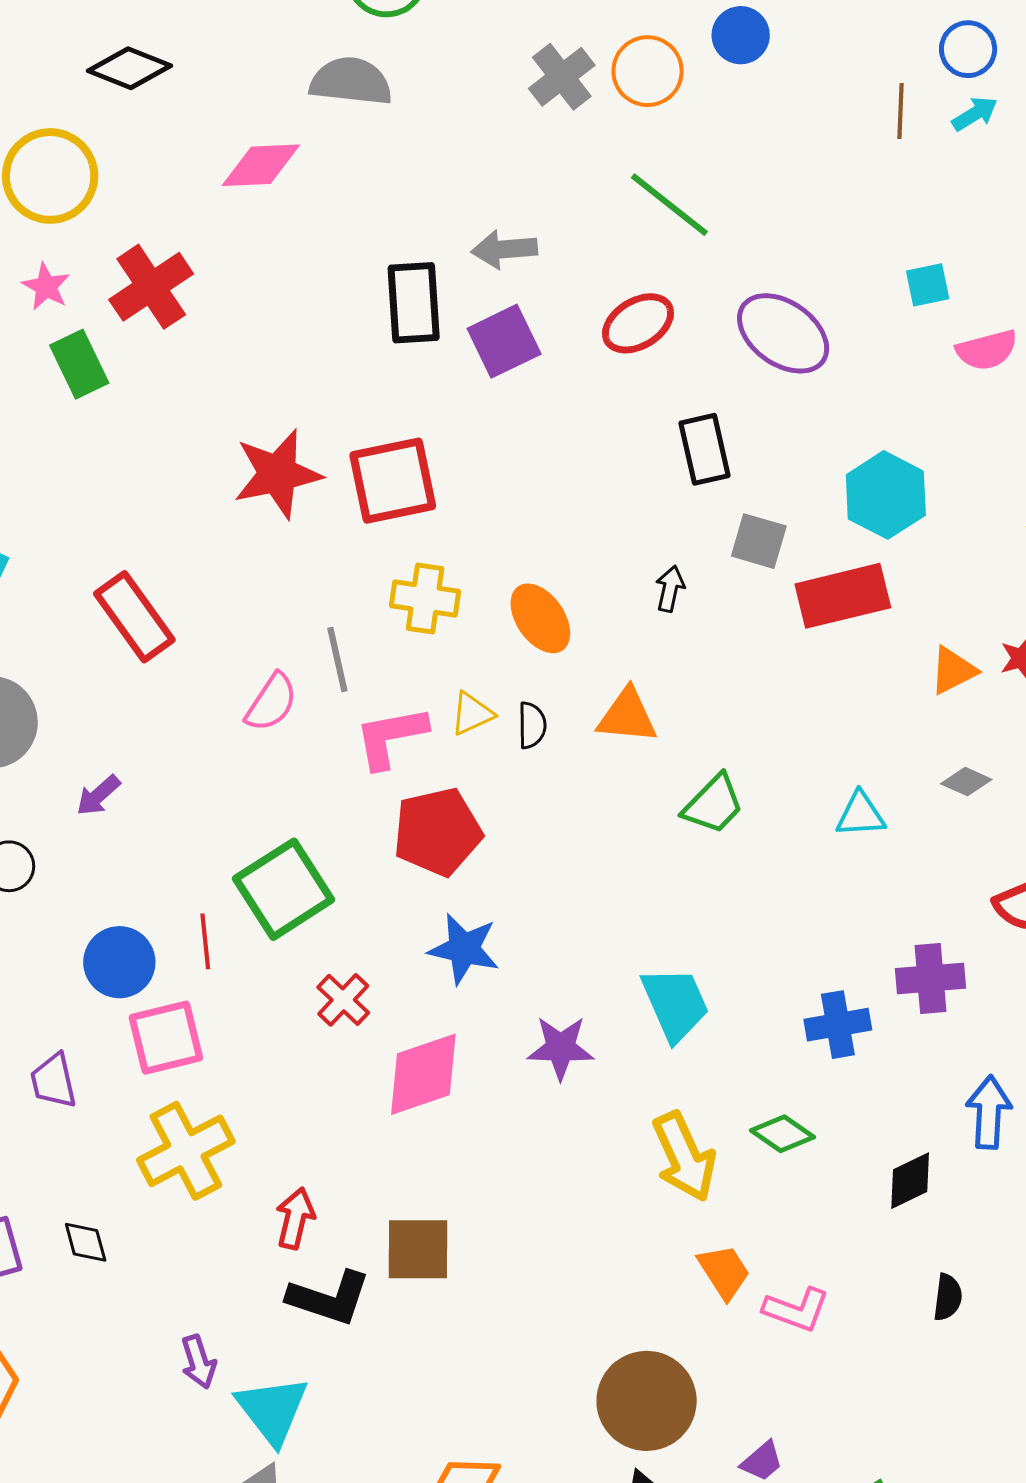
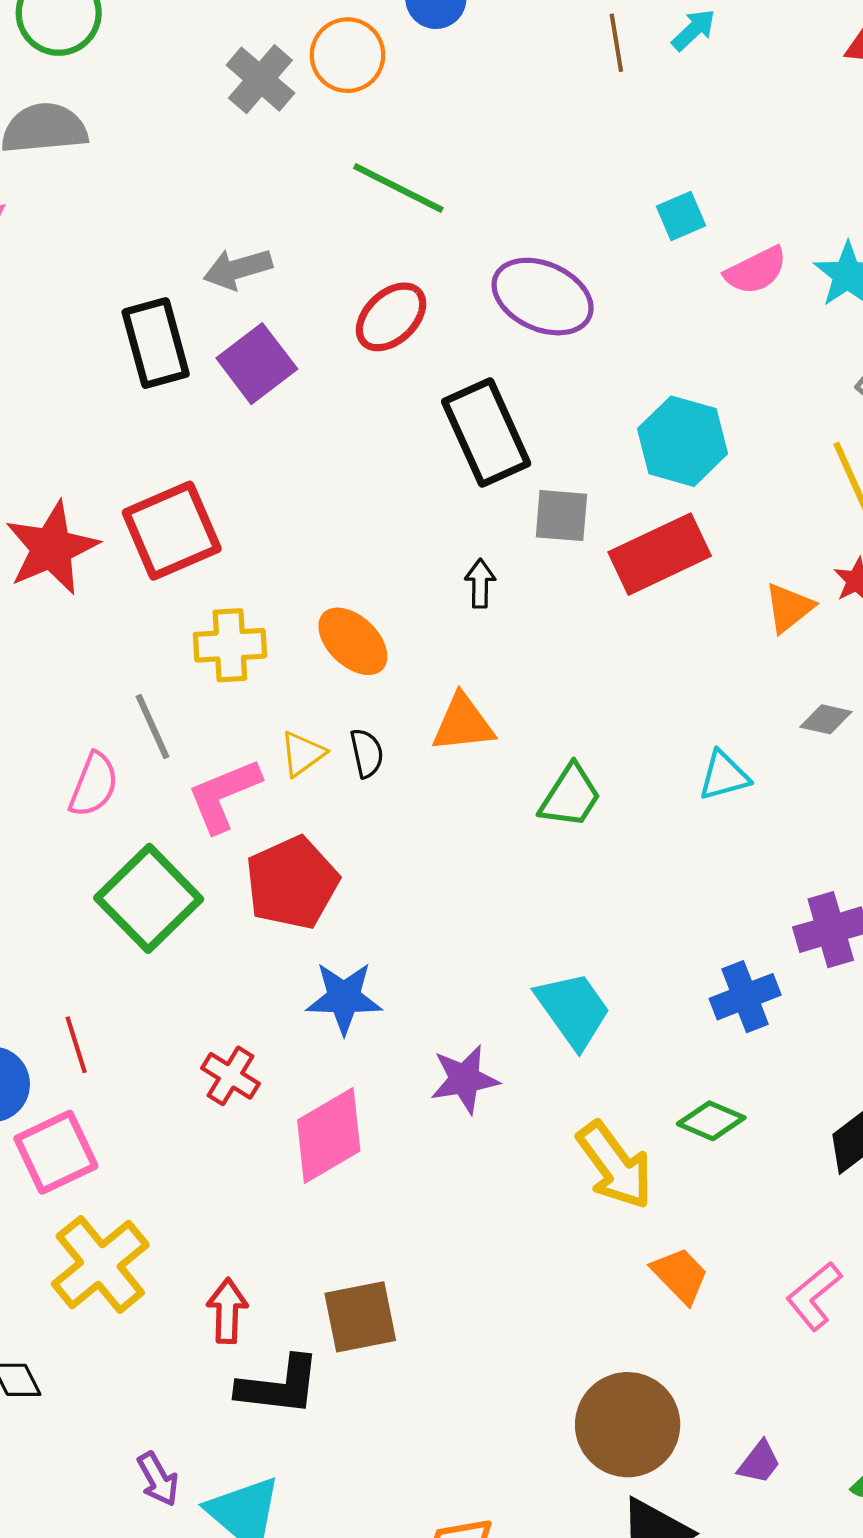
black rectangle: (705, 449) -> (486, 432), size x1.4
green square: (284, 889) -> (149, 898), moved
pink L-shape: (796, 1310) -> (814, 1296), moved, turned 132

